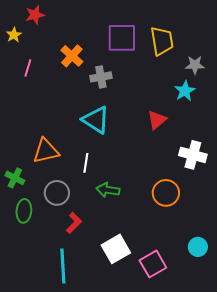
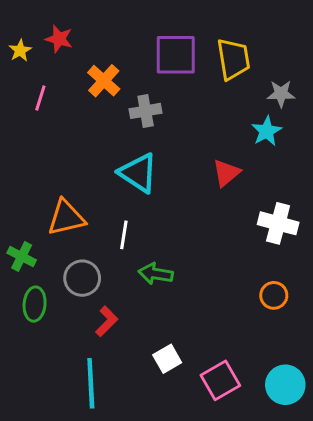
red star: (35, 15) -> (59, 39), moved, turned 30
orange circle: (166, 193) -> (274, 295), moved, size x0.7
cyan circle: (198, 247) -> (285, 385), moved, size x1.4
white square: (116, 249) -> (167, 359), size x0.7

